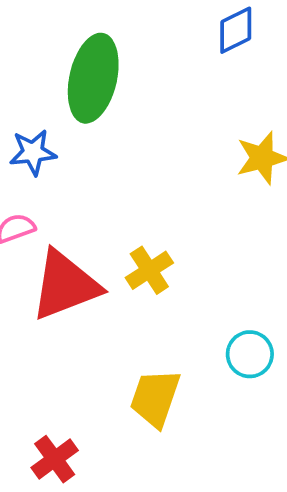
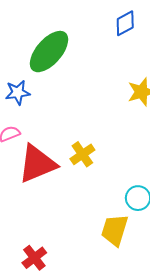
green ellipse: (93, 78) -> (49, 52), turned 30
yellow trapezoid: (155, 398) -> (115, 230), moved

